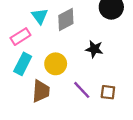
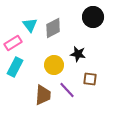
yellow circle: (56, 64) -> (54, 65), moved
brown trapezoid: (41, 91) -> (43, 95), moved
brown square: (108, 92) -> (90, 79), moved

